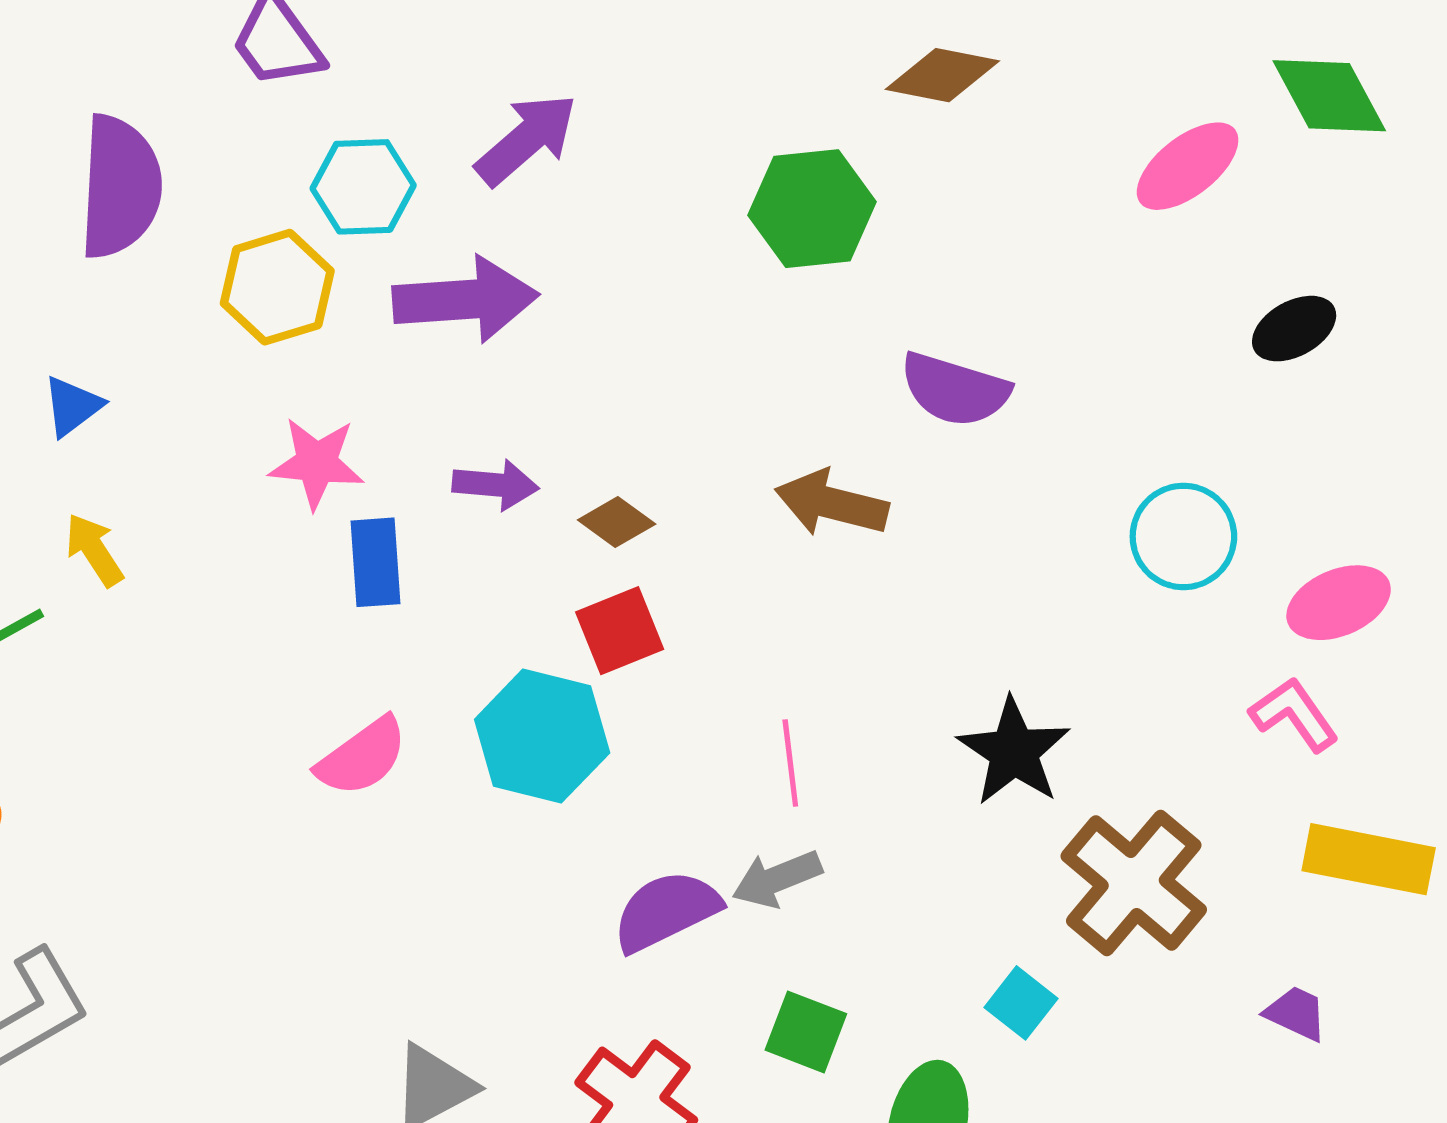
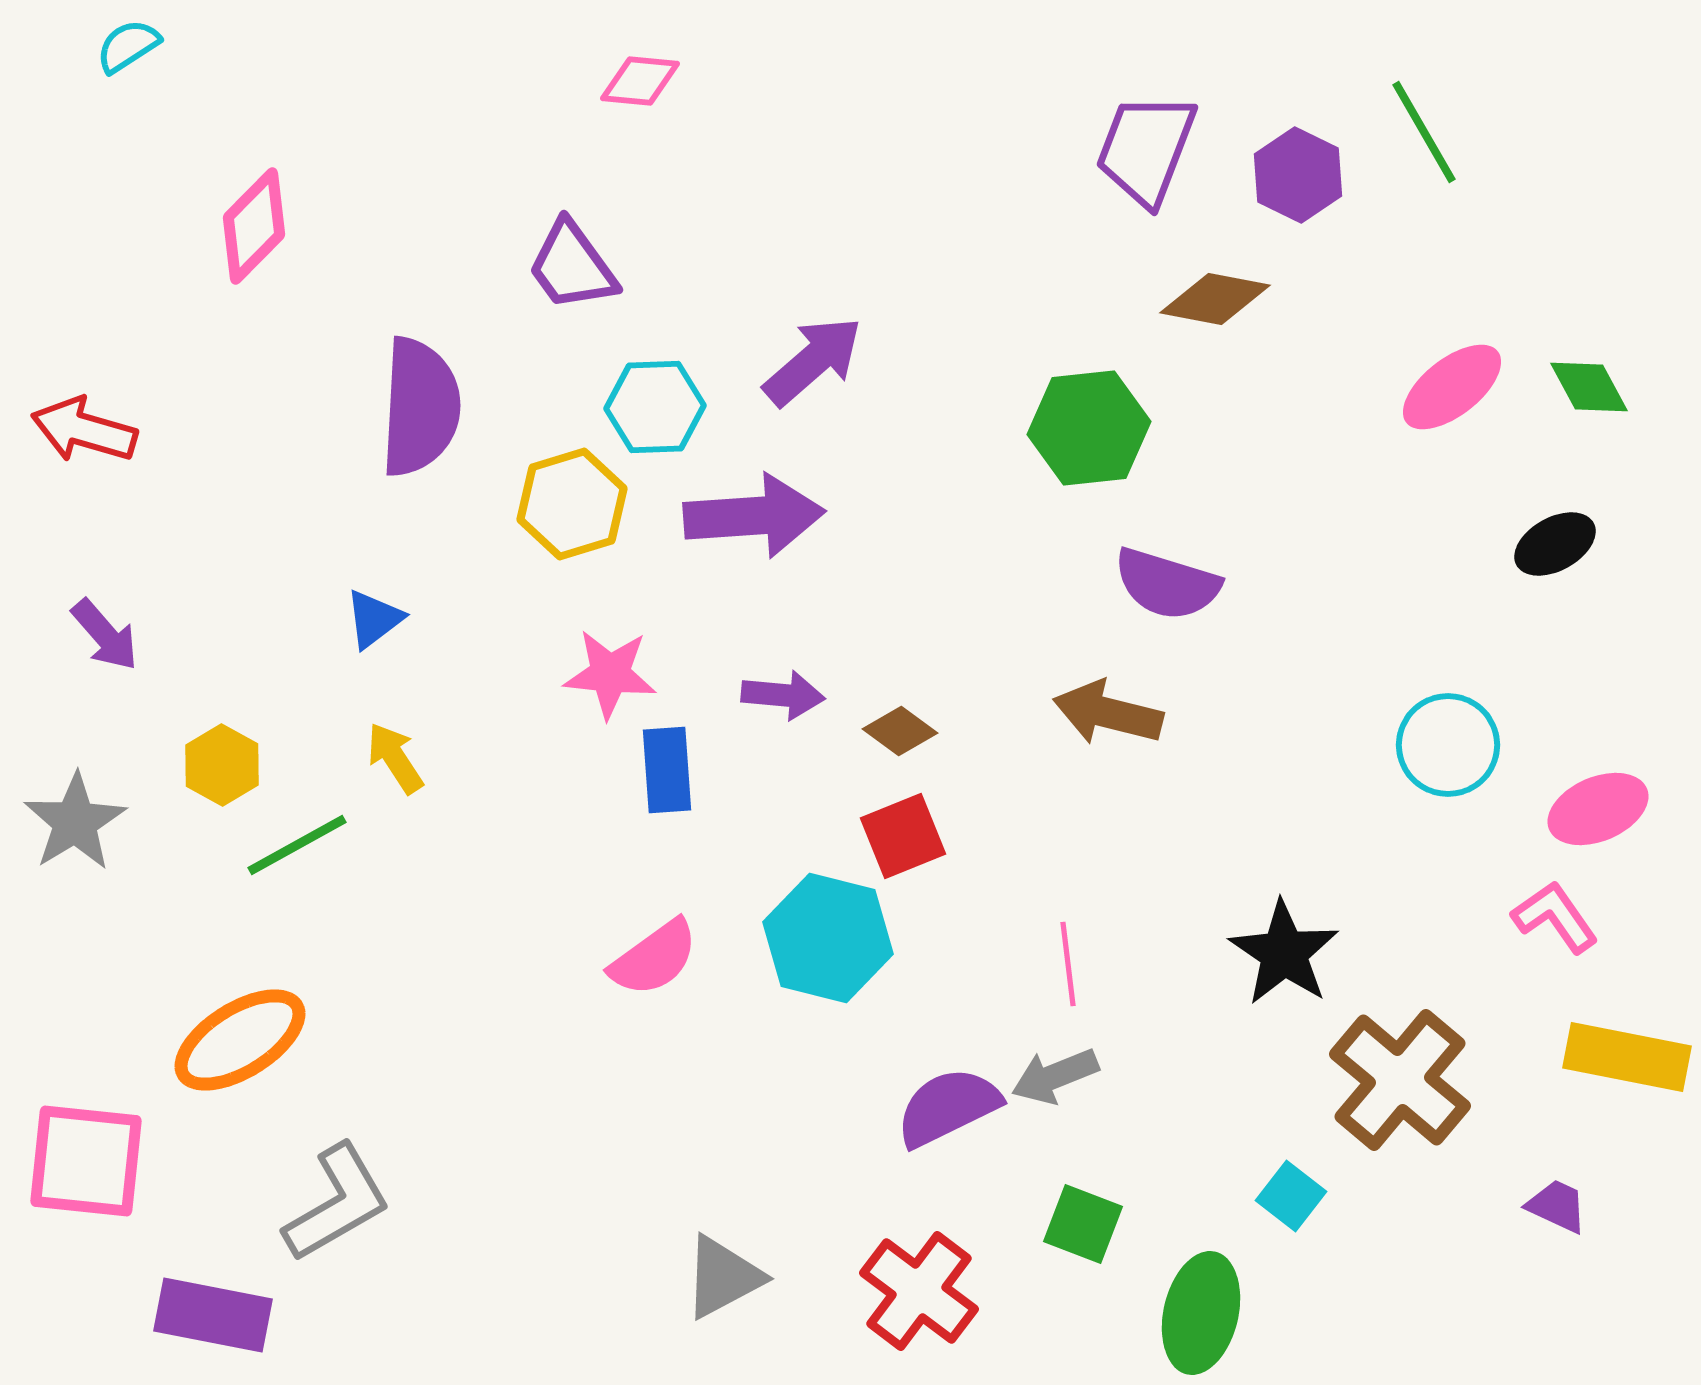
green diamond: (1329, 96) -> (1589, 387), moved, size x0.7
purple semicircle: (955, 390) -> (1167, 584), moved

